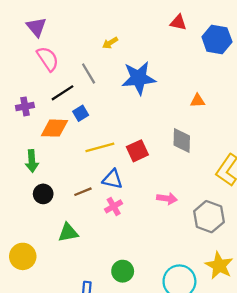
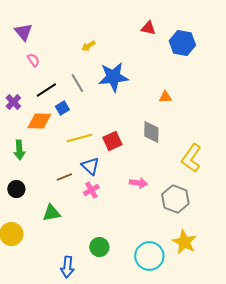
pink semicircle: (48, 59) -> (33, 60), size x0.6
gray line: (89, 74) -> (77, 83), moved
purple cross: (25, 106) -> (13, 102), turned -35
blue triangle: (112, 179) -> (90, 166), turned 30
black circle: (43, 194) -> (16, 189), moved

